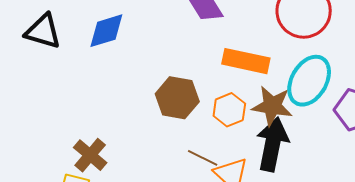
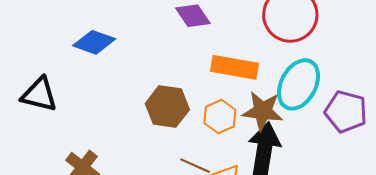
black triangle: (43, 31) -> (39, 95), moved
blue diamond: (106, 31) -> (94, 42), turned 39

